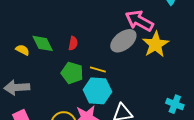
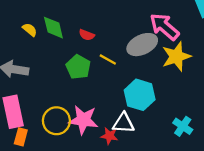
red semicircle: (73, 43) -> (87, 35), turned 88
yellow line: (98, 69) -> (108, 60), moved
cyan hexagon: (97, 91) -> (140, 95), moved

